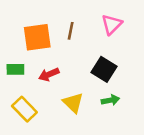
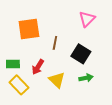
brown line: (71, 31) -> (55, 43), moved
green rectangle: (15, 69) -> (13, 64), moved
red arrow: (49, 74) -> (38, 67), moved, turned -35

